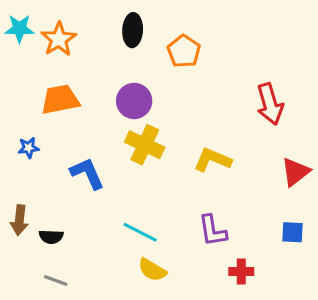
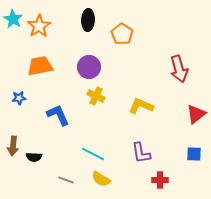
cyan star: (19, 29) -> (13, 19), turned 30
yellow cross: (145, 145) -> (96, 96), size x0.7
gray line: (56, 280) -> (66, 180), moved

